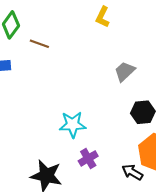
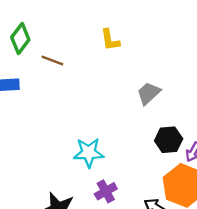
yellow L-shape: (103, 17) -> (110, 40), moved, turned -35

